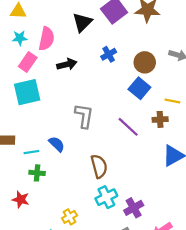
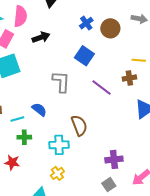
blue cross: (109, 54) -> (86, 23), moved
blue square: (139, 88) -> (84, 56), moved
cyan cross: (106, 197) -> (59, 145), moved, turned 30
purple cross: (134, 208) -> (114, 159), turned 30

